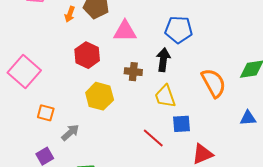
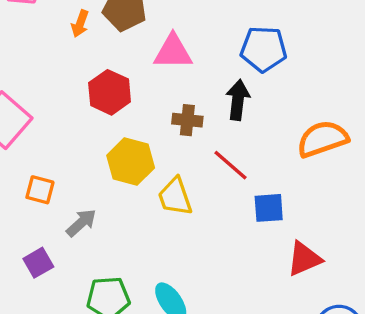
orange semicircle: (214, 83) -> (323, 139), turned -80
yellow trapezoid: (165, 96) -> (175, 197), moved
red line: (153, 138) -> (230, 165), moved

